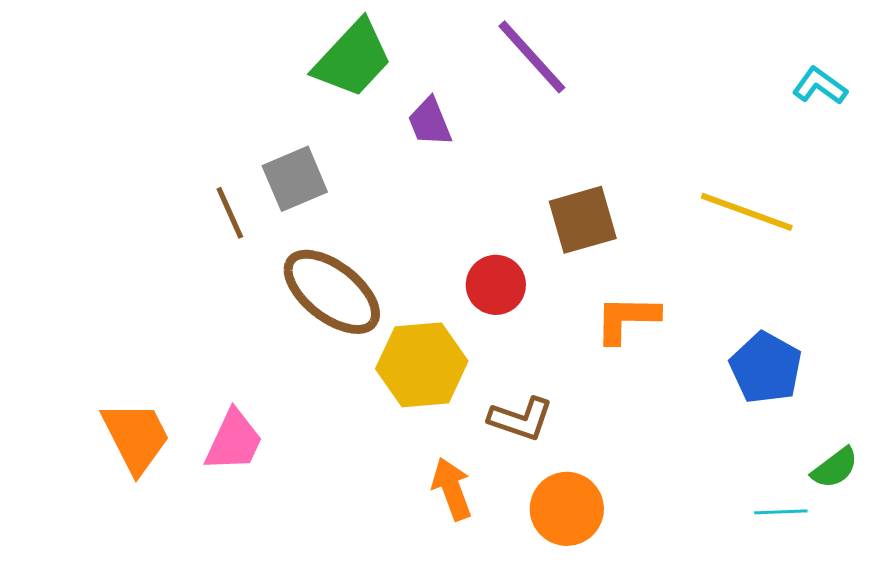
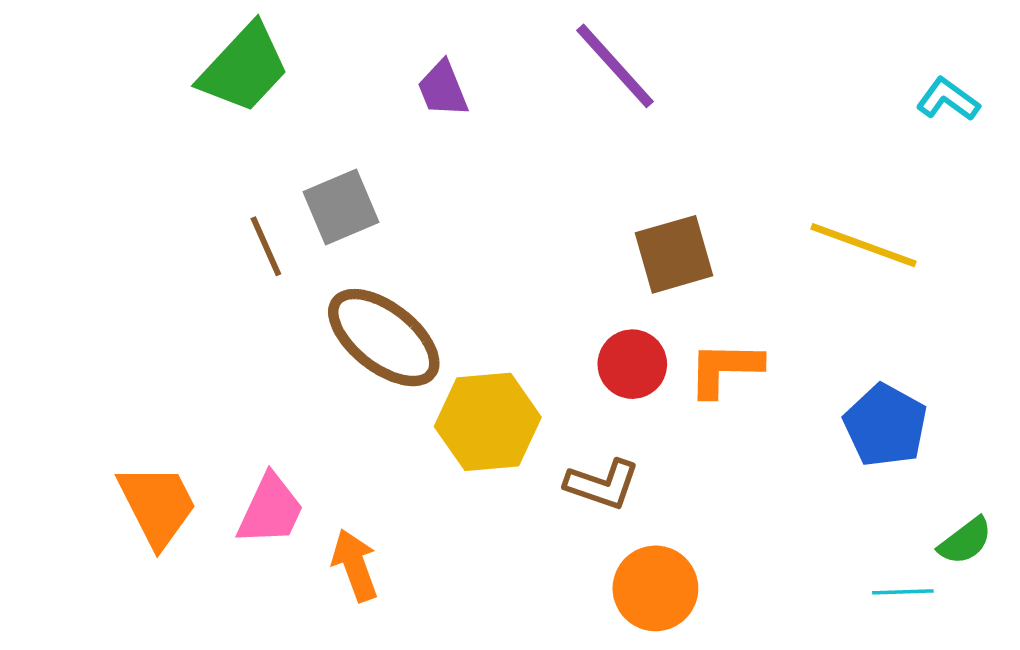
green trapezoid: (353, 59) -> (244, 68), moved
purple trapezoid: (430, 122) -> (443, 89), moved
red circle: (496, 285) -> (632, 364), moved
orange arrow: (452, 489) -> (355, 565), moved

